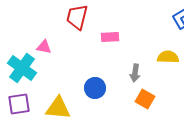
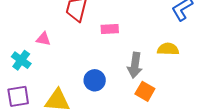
cyan cross: (22, 68) -> (21, 60), size x0.7
gray arrow: (135, 73) -> (135, 65), size x1.4

